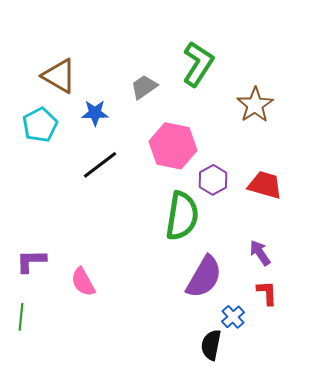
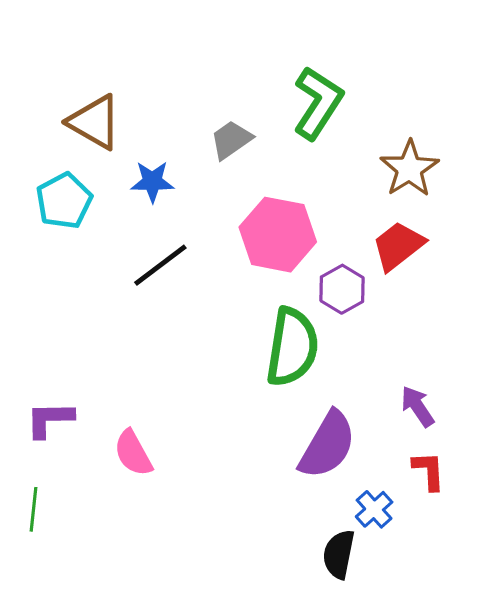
red trapezoid: (265, 185) -> (398, 246), moved, turned -54

